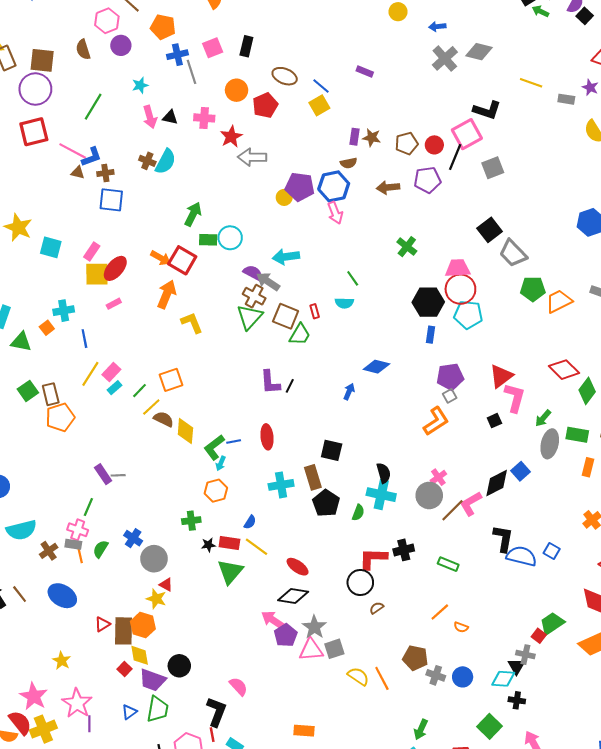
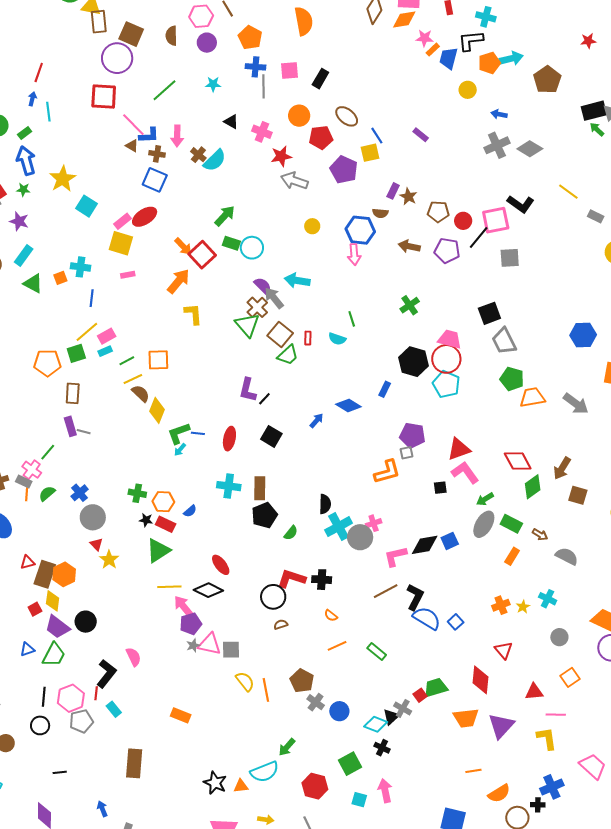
pink arrow: (150, 117) -> (177, 136), moved
purple pentagon: (300, 187) -> (344, 170), moved
red ellipse: (115, 268) -> (145, 217), moved
green triangle: (250, 317) -> (247, 325), turned -40
blue rectangle: (431, 335) -> (385, 389), moved
green square: (28, 391) -> (76, 353), moved
brown rectangle: (51, 394) -> (73, 393), moved
pink L-shape: (515, 398) -> (465, 473), turned -68
black square: (332, 450) -> (271, 436), moved
orange hexagon: (216, 491) -> (163, 502), moved
cyan cross: (381, 495) -> (339, 527), moved, turned 32
brown line: (453, 510) -> (386, 591), moved
yellow line: (257, 547) -> (169, 587), moved, turned -55
green rectangle: (448, 564) -> (377, 651), moved
yellow star: (156, 599) -> (109, 560), moved
gray star: (314, 627) -> (193, 645), moved, size x0.6
orange semicircle: (461, 627) -> (331, 616), moved

